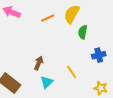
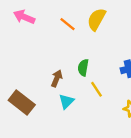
orange line: (48, 18) -> (68, 24), turned 64
green semicircle: (83, 32) -> (83, 68), moved

